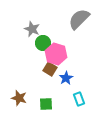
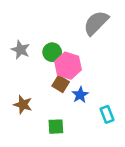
gray star: (32, 29) -> (20, 50), moved
brown star: (19, 98) -> (23, 105), moved
cyan rectangle: (79, 99) -> (107, 114), moved

